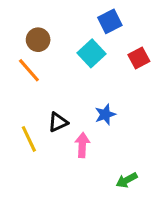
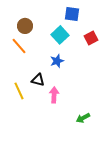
blue square: (110, 21) -> (72, 14), turned 35
blue star: (105, 115) -> (57, 61), moved
black triangle: (58, 122) -> (38, 80), turned 40

